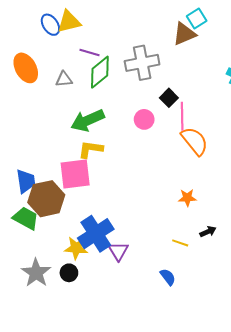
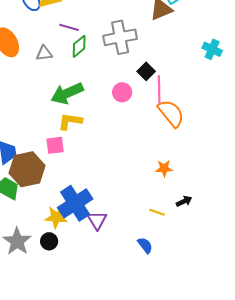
green diamond: (100, 72) -> (79, 46), size x0.7
pink square: (75, 174) -> (55, 145), size x0.6

